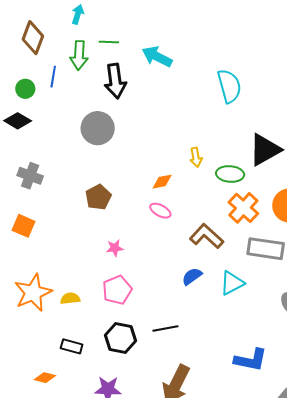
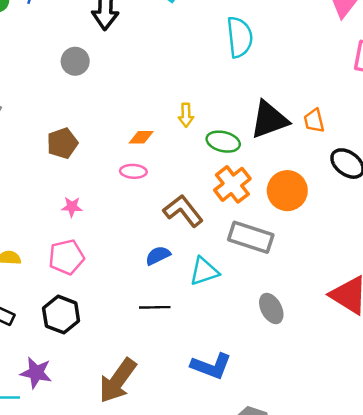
gray circle: (98, 128) -> (75, 61), size x0.7
pink ellipse: (160, 211) -> (133, 171), turned -35
black line: (165, 329) -> (155, 307), moved

